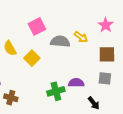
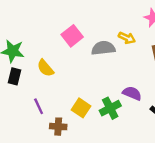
yellow square: (32, 58) -> (81, 108), moved
purple semicircle: (76, 83) -> (132, 93), turned 35

